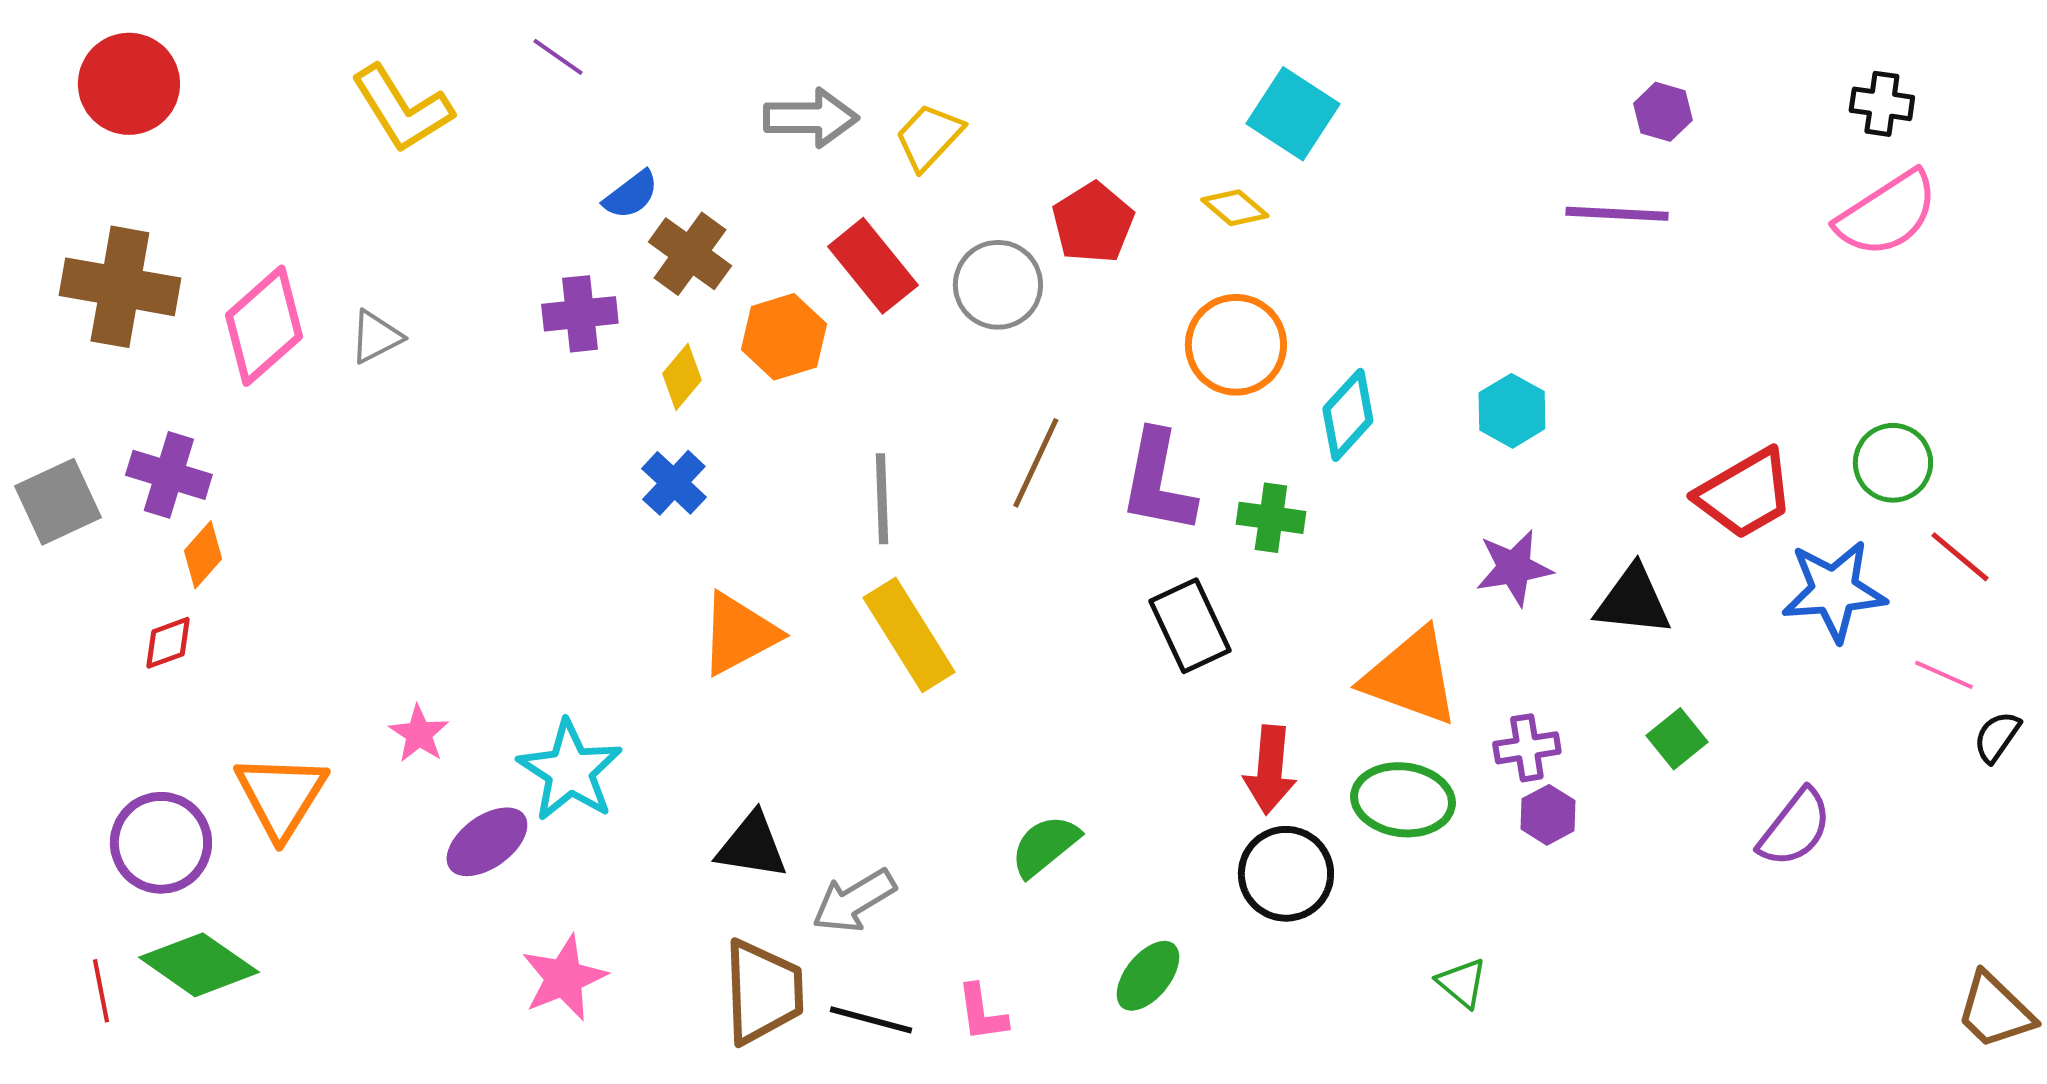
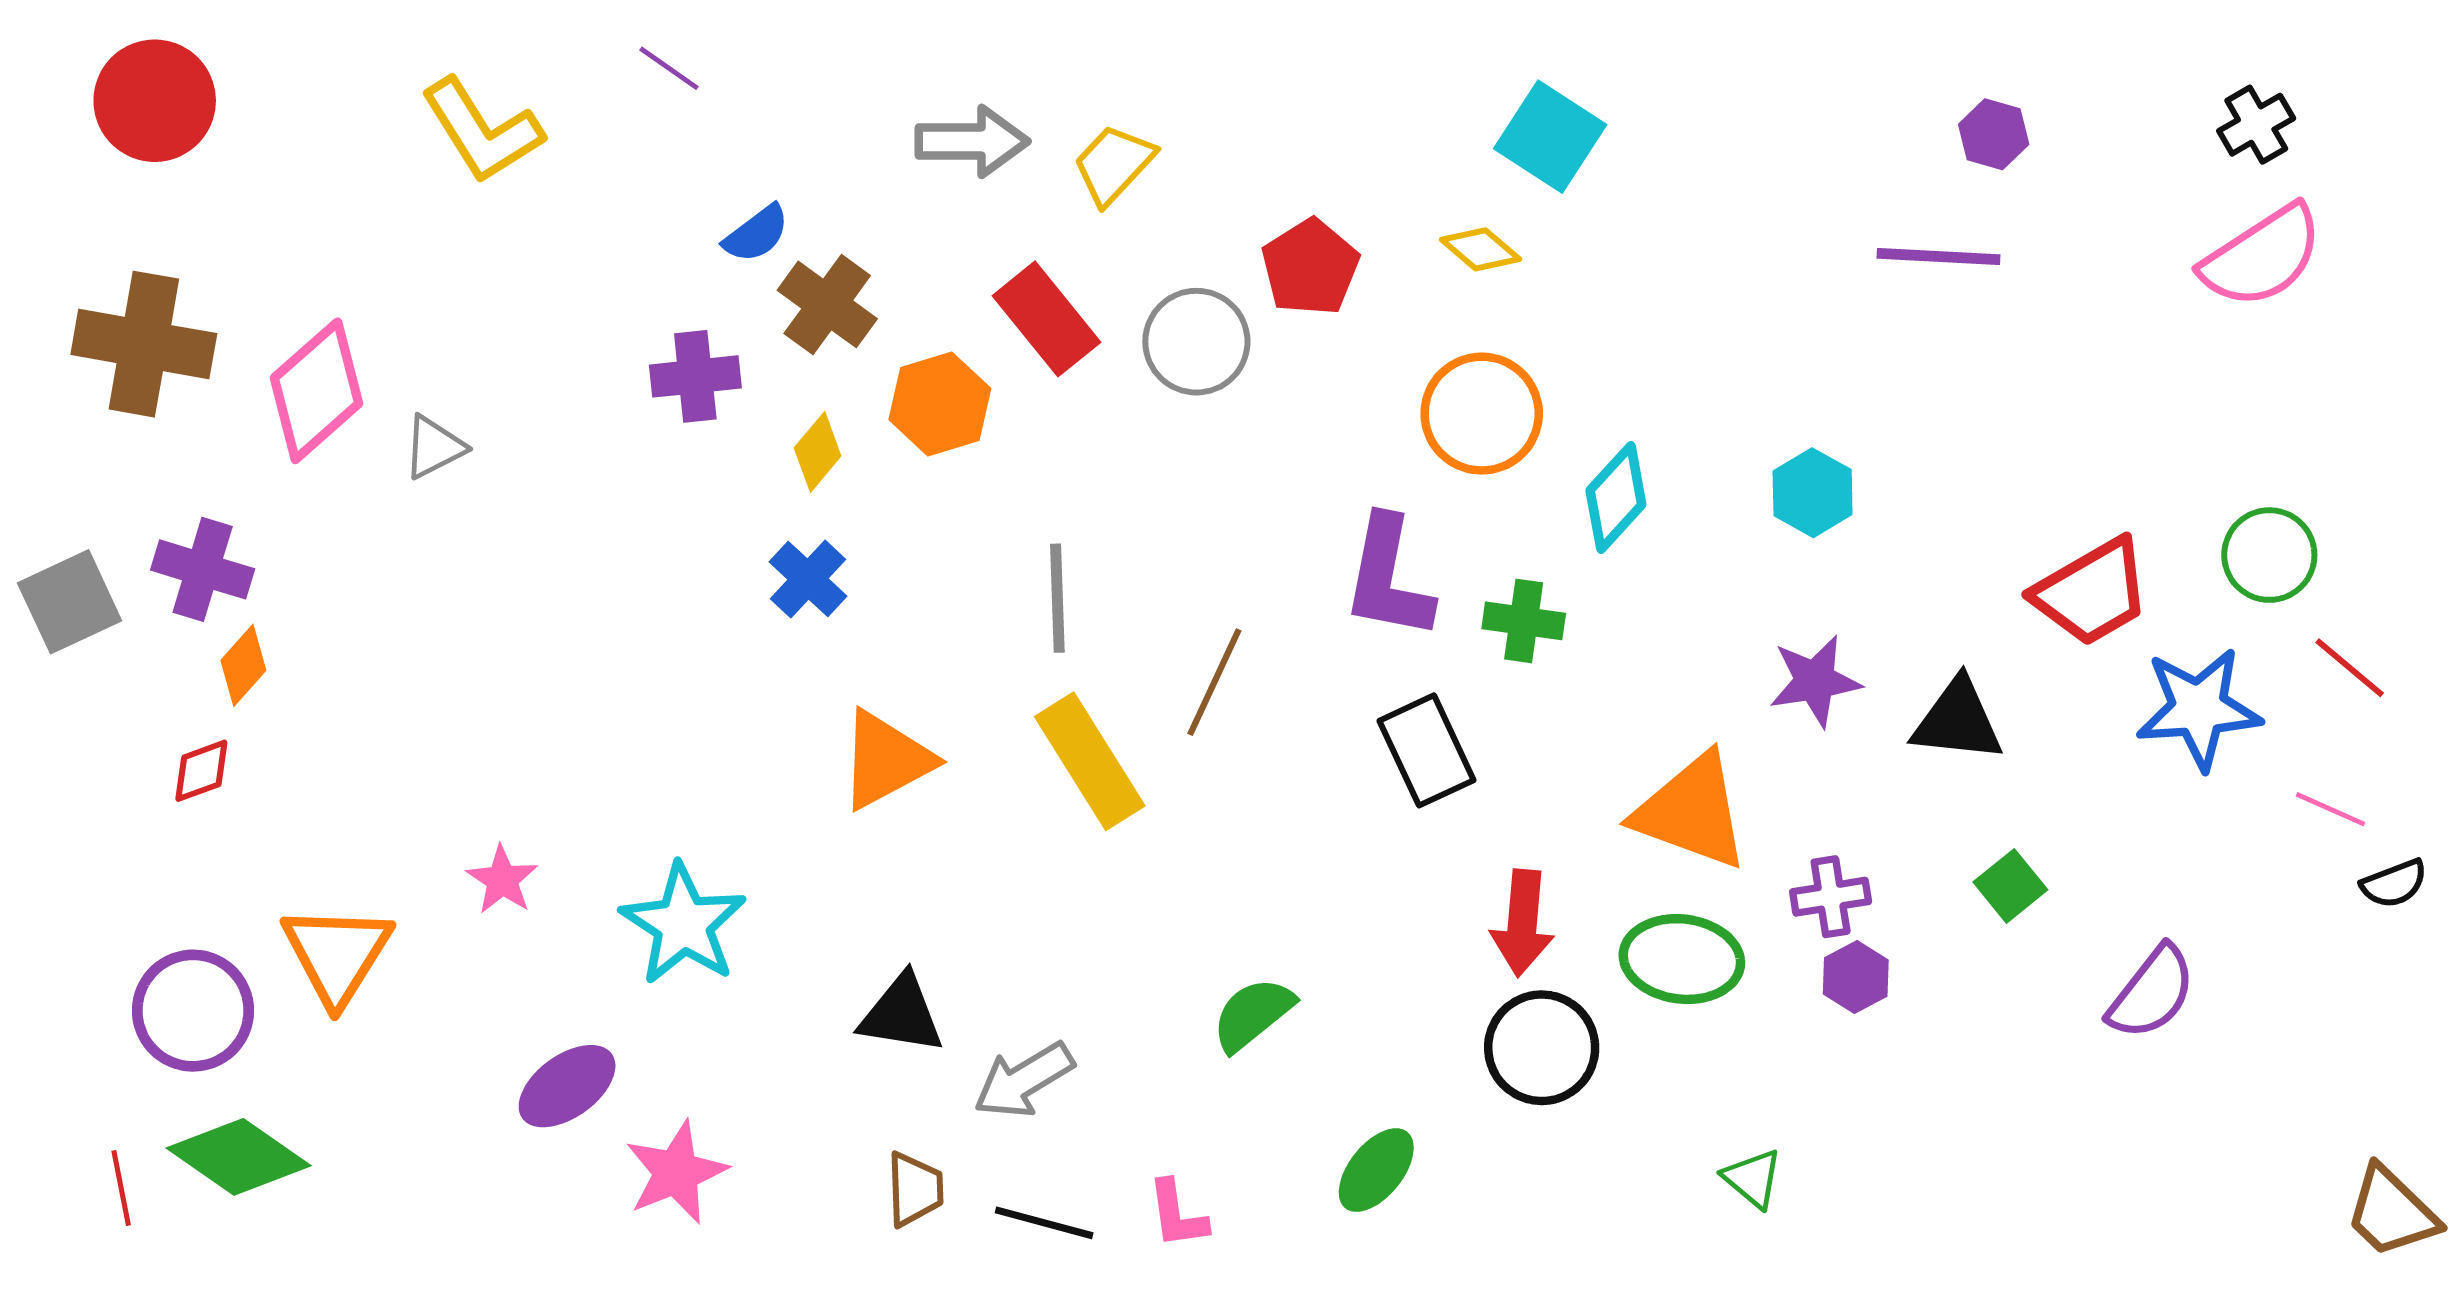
black cross: (1882, 104) -> (2256, 125), turned -38
gray triangle: (376, 337) -> (434, 447), moved
brown line: (1036, 463) -> (1214, 682), moved
black semicircle: (1997, 737) -> (2394, 884), turned -146
purple ellipse: (487, 842) -> (567, 1086), moved
brown trapezoid: (763, 992) -> (915, 1189), size x0.6

